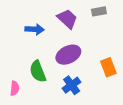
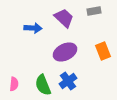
orange rectangle: (108, 67) -> (103, 51), moved
green semicircle: (38, 71) -> (43, 85), moved

